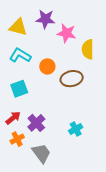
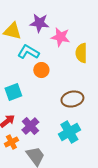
cyan L-shape: (20, 55) -> (28, 52), moved
brown ellipse: (72, 79) -> (72, 99), moved
cyan cross: (76, 129) -> (69, 132), size x1.5

